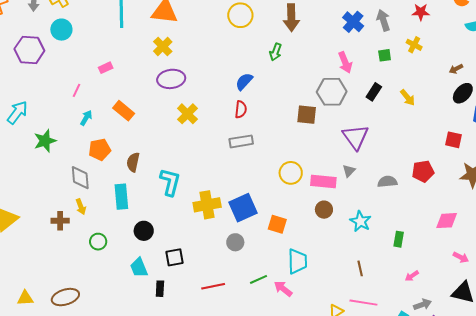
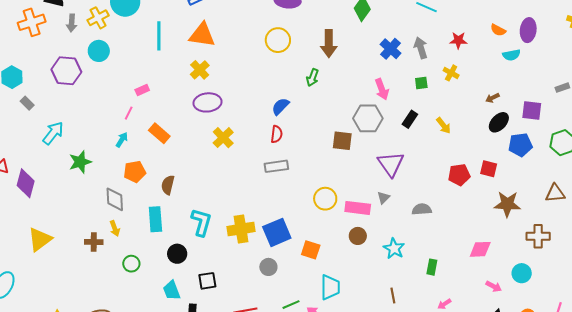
pink line: (77, 90) -> (129, 113), moved
red pentagon: (423, 171) -> (459, 175), moved
cyan L-shape: (170, 182) -> (201, 222), moved

